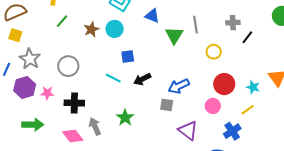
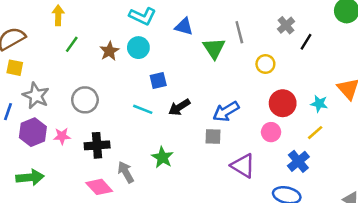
gray cross: (233, 23) -> (286, 25), turned -32
green arrow: (33, 125) -> (30, 177), moved

